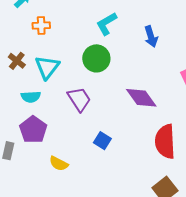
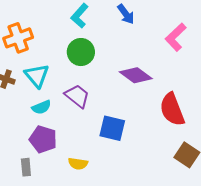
orange cross: (41, 25) -> (18, 38), size x1.6
cyan semicircle: (31, 97) -> (41, 107), moved
blue square: (102, 141) -> (112, 128), size x1.5

